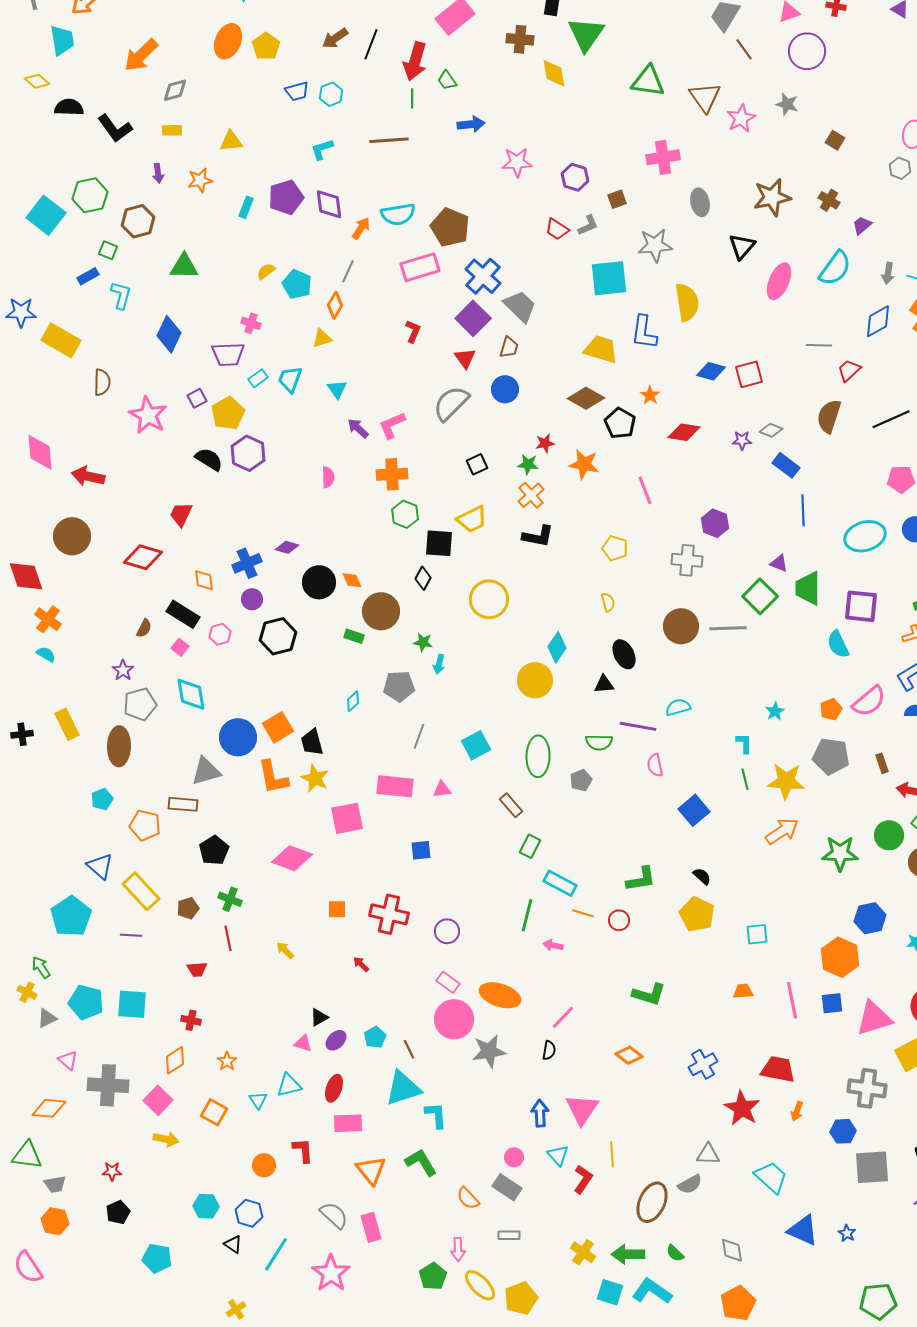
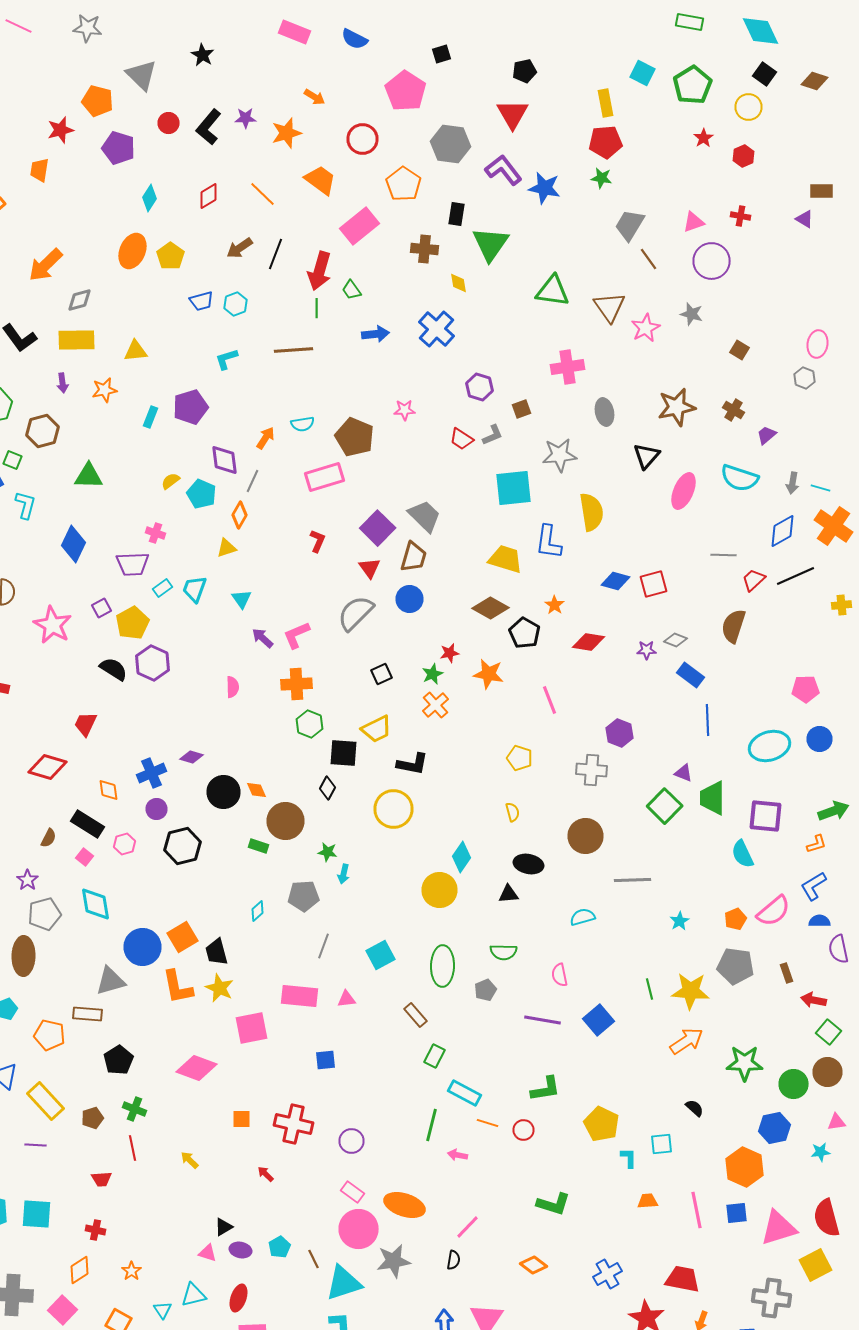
yellow diamond: (554, 73) -> (458, 283), size x0.7
yellow rectangle: (172, 130) -> (76, 340), size x1.8
pink star: (517, 162) -> (404, 410), moved, size x0.7
purple diamond: (329, 204) -> (224, 460), moved
cyan semicircle: (398, 214) -> (302, 424), size x0.7
cyan semicircle: (835, 268) -> (740, 478), turned 72
blue cross: (483, 276) -> (436, 329), moved
brown trapezoid: (509, 347) -> (414, 557), size x1.4
black line: (891, 419) -> (796, 576), moved
green star: (528, 464) -> (432, 674), turned -30
black L-shape: (538, 536) -> (412, 764), moved
gray line: (728, 628) -> (632, 880), moved
black ellipse: (624, 654) -> (528, 864), turned -52
purple line: (638, 726) -> (542, 1020), moved
cyan L-shape: (744, 743) -> (628, 1158), moved
green circle: (889, 835) -> (794, 1084), moved
black semicircle: (702, 876) -> (694, 1108), moved
purple ellipse: (336, 1040) -> (240, 1250), turned 55
cyan triangle: (403, 1088) -> (344, 1283), moved

